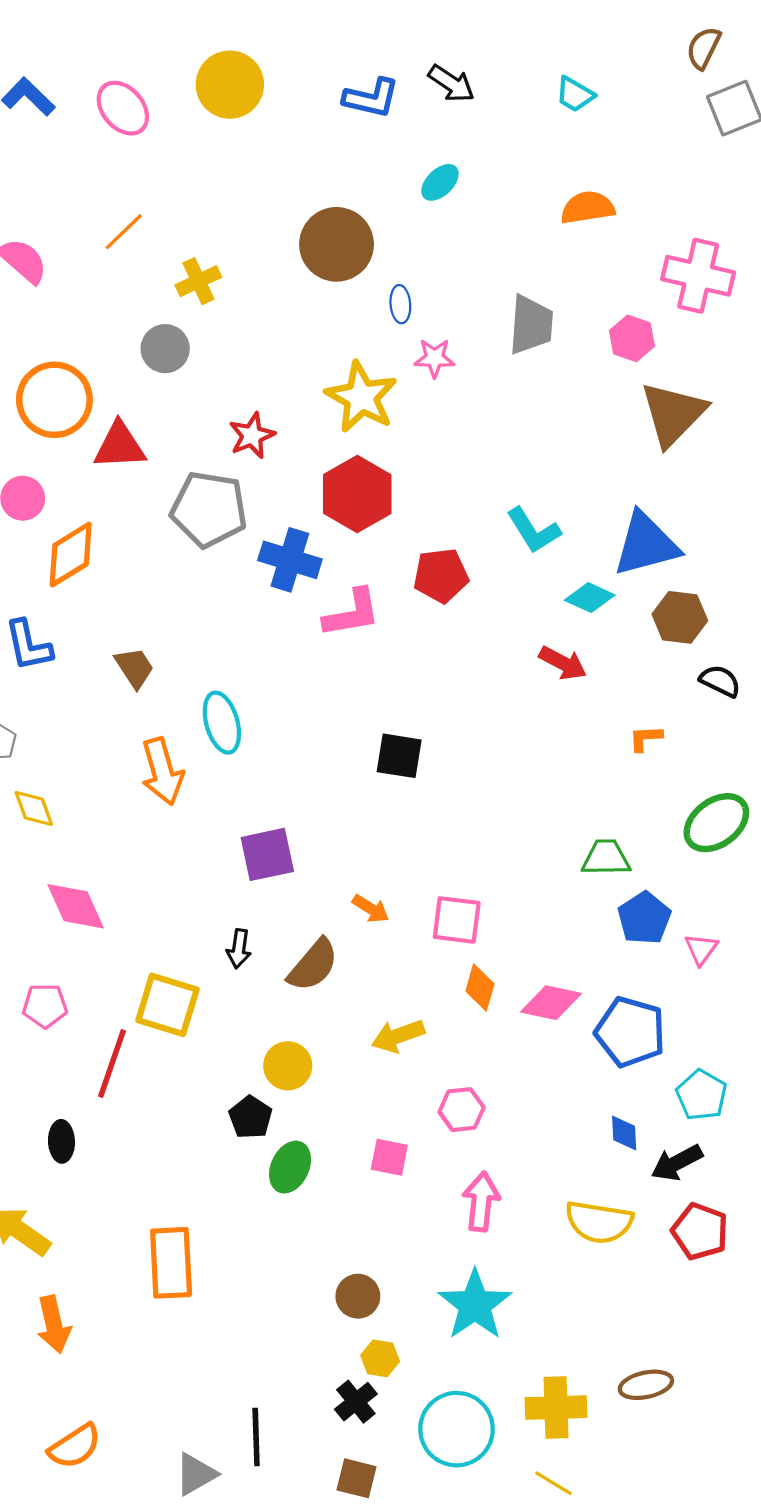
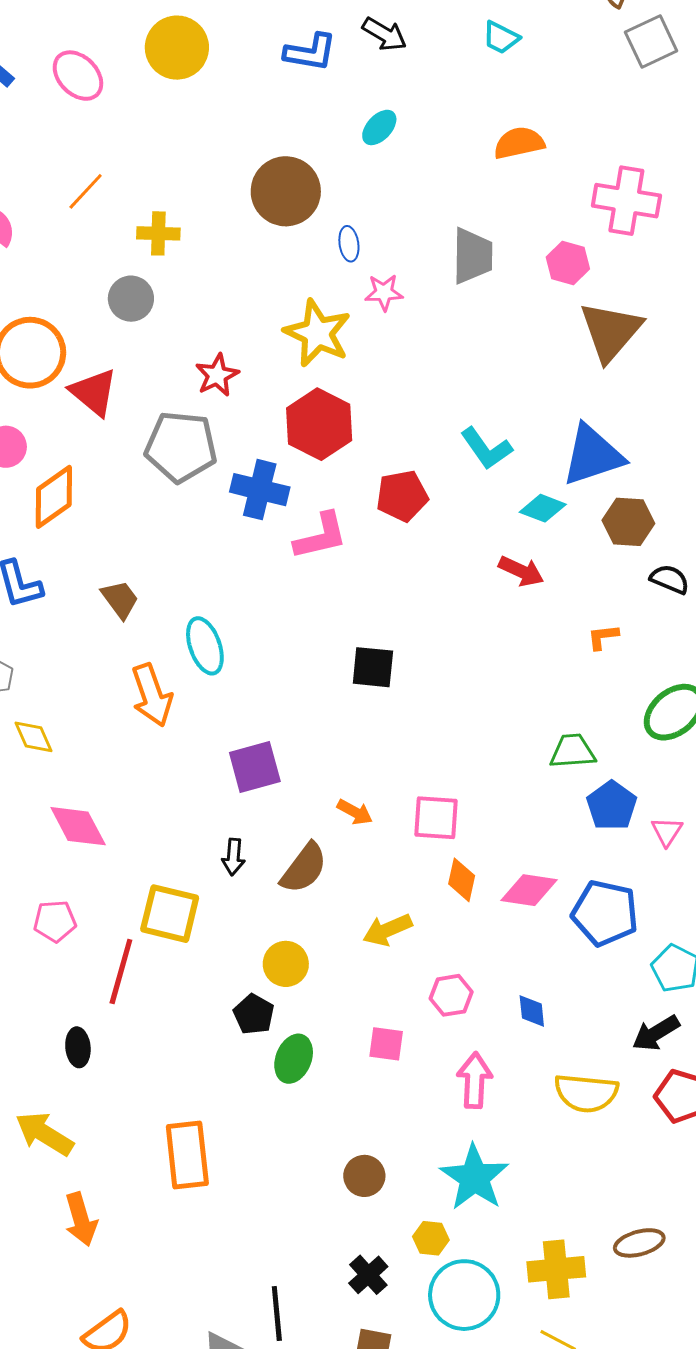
yellow cross: (198, 281) -> (158, 233), turned 30
red triangle: (120, 446) -> (94, 392), turned 46
blue diamond: (624, 1133) -> (532, 1011), moved
yellow hexagon: (380, 1358) -> (431, 1238), moved

